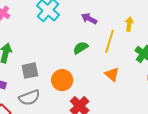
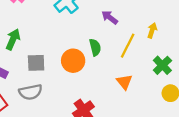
green semicircle: (81, 48) -> (95, 47), turned 98
orange circle: (62, 80) -> (73, 61), moved

